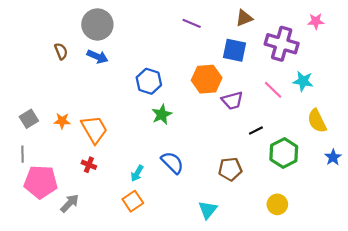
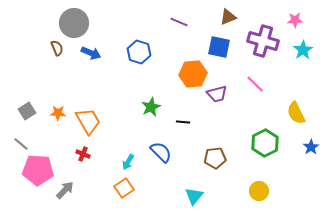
gray circle: (97, 24) -> (74, 23), moved
blue hexagon: (149, 81) -> (139, 52), moved
cyan star: (303, 81) -> (303, 50), moved, turned 30
black line: (256, 130) -> (183, 122), moved, turned 32
gray line: (22, 154) -> (21, 144), turned -49

